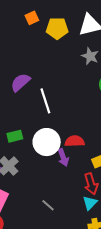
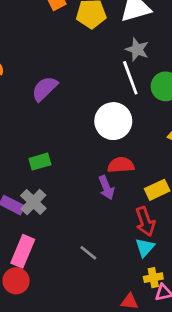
white line: (45, 101) -> (130, 78), moved
white circle: (47, 142) -> (113, 121), moved

